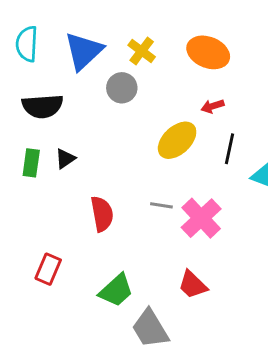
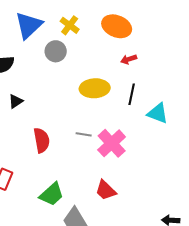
red arrow: (212, 106) -> (129, 59), moved
yellow ellipse: (177, 140) -> (95, 88), turned 40

